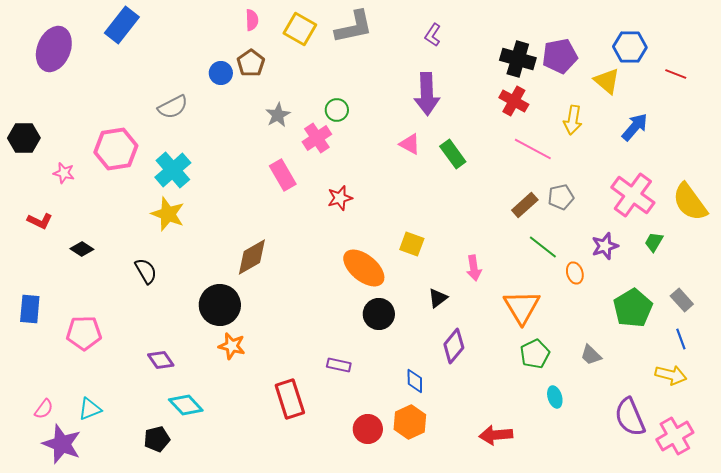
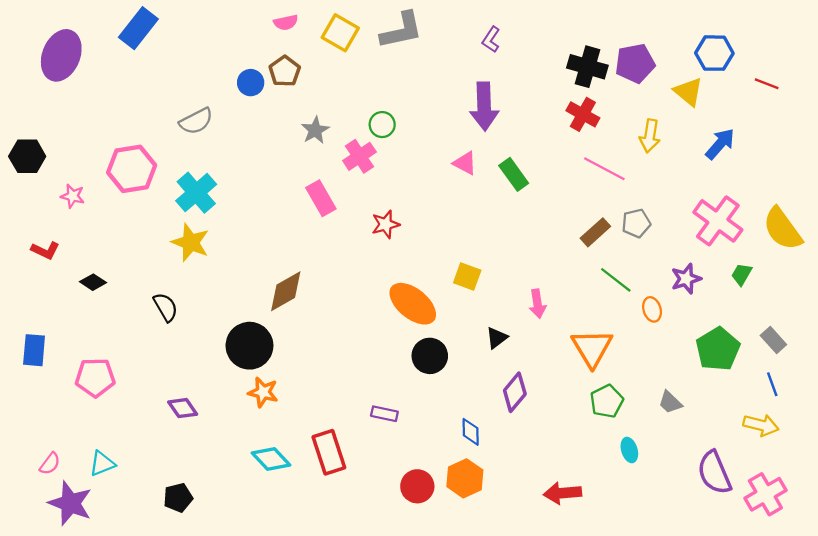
pink semicircle: (252, 20) -> (286, 22), turned 80
cyan diamond: (186, 405) -> (271, 459), moved

